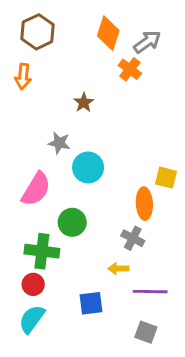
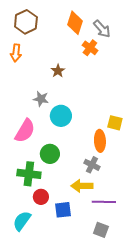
gray arrow: (147, 42) -> (102, 29), turned 84
yellow arrow: (118, 269) -> (82, 186), size x1.5
red circle: (33, 284) -> (41, 197), moved

